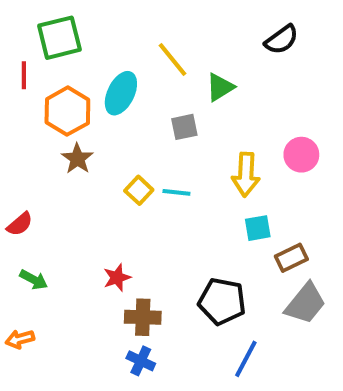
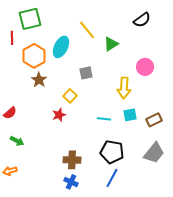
gray square: (184, 127) -> (86, 73), moved
pink circle: (301, 155) -> (145, 67), moved
cyan line: (176, 192) -> (104, 119), moved
brown rectangle: (291, 258) -> (154, 120), moved
red star: (117, 278) -> (59, 115), moved
blue line: (246, 359) -> (112, 178), moved

